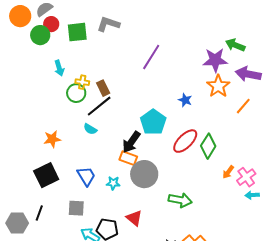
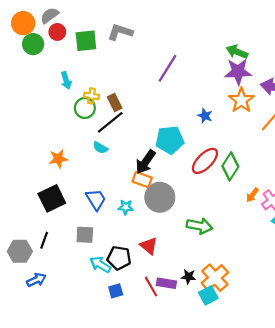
green circle: (40, 35) -> (33, 44), moved
green arrow: (235, 45) -> (237, 52), moved
cyan pentagon: (153, 122) -> (170, 140), turned 30

